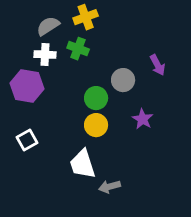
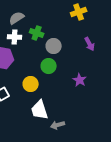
yellow cross: (86, 17) -> (79, 12), moved
gray circle: (123, 80) -> (54, 46), moved
yellow circle: (96, 125) -> (31, 84), moved

